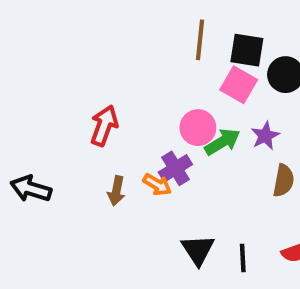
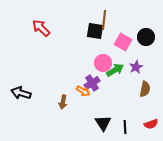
black square: (247, 50) -> (95, 31), moved
red arrow: (104, 126) -> (41, 28), moved, turned -66
brown arrow: (116, 191) -> (63, 102), moved

